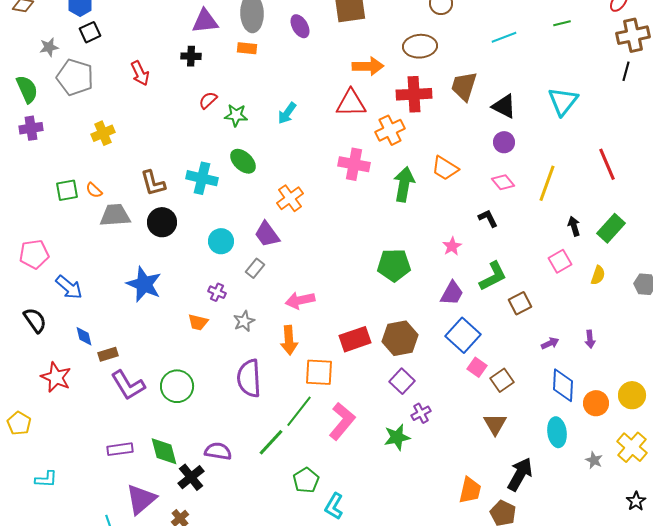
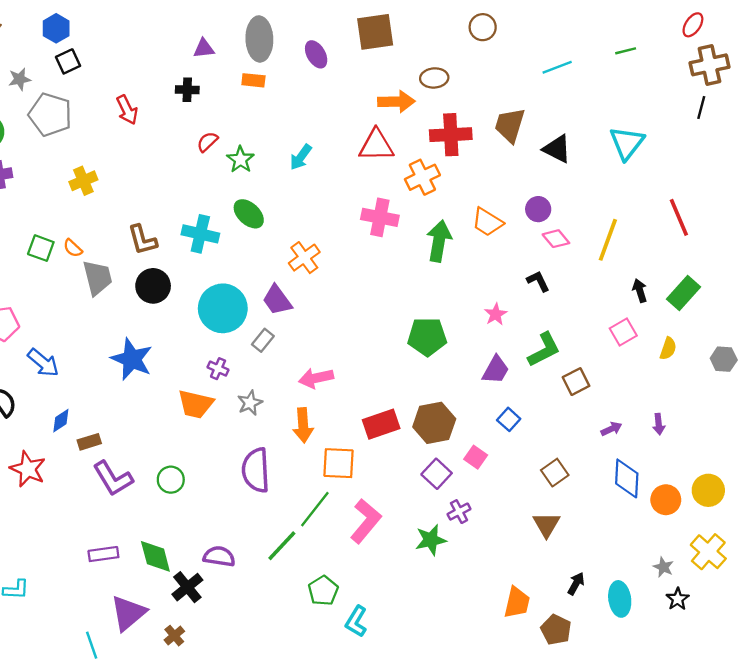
purple triangle: (205, 21) -> (204, 48), size x0.7
brown ellipse: (420, 46) -> (434, 78), moved, size x0.7
green star: (236, 115) -> (240, 159), turned 30
purple circle: (504, 142) -> (538, 209), moved
green square: (67, 190) -> (41, 248), turned 30
gray trapezoid: (115, 215) -> (98, 278), turned 80
cyan circle: (221, 241) -> (223, 308), size x1.6
orange trapezoid: (198, 322) -> (196, 404), size x1.5
blue square: (463, 335) -> (509, 419), size x0.6
blue diamond: (84, 336) -> (61, 421), turned 70
pink square: (477, 367) -> (476, 457), moved
green circle: (177, 386) -> (171, 480), size x0.7
cyan ellipse: (557, 432) -> (620, 599), moved
black arrow: (520, 474) -> (576, 584), size x0.6
black star: (636, 501) -> (678, 599), moved

